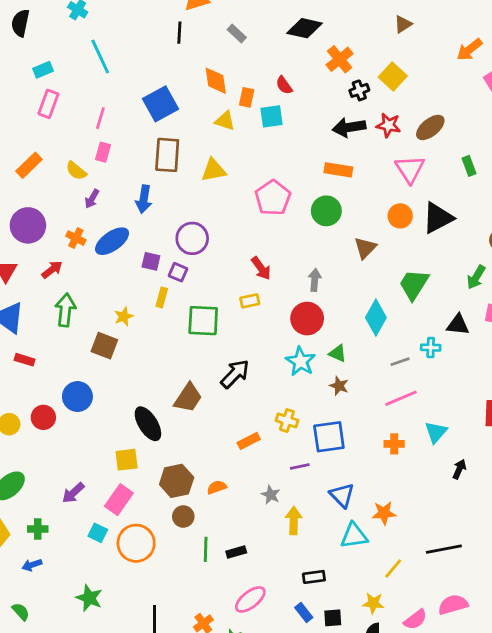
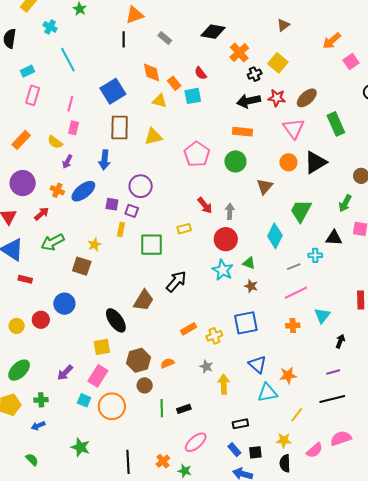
orange rectangle: (247, 97) -> (174, 83), turned -48
green rectangle: (469, 166) -> (336, 124), size x1.6
red arrow: (261, 268) -> (205, 205), moved
green arrow: (65, 310) -> (53, 242), turned -120
yellow cross: (287, 420) -> (214, 336), moved, turned -35
purple line: (300, 466) -> (333, 372), moved

